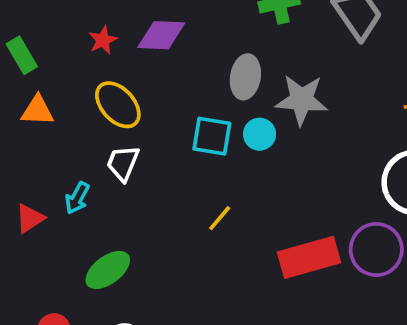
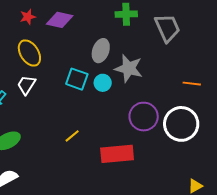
yellow line: (220, 218) -> (72, 136), moved
purple circle: (376, 249) -> (144, 117), moved

